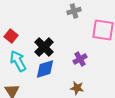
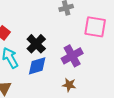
purple cross: (80, 59) -> (72, 56), size x1.5

